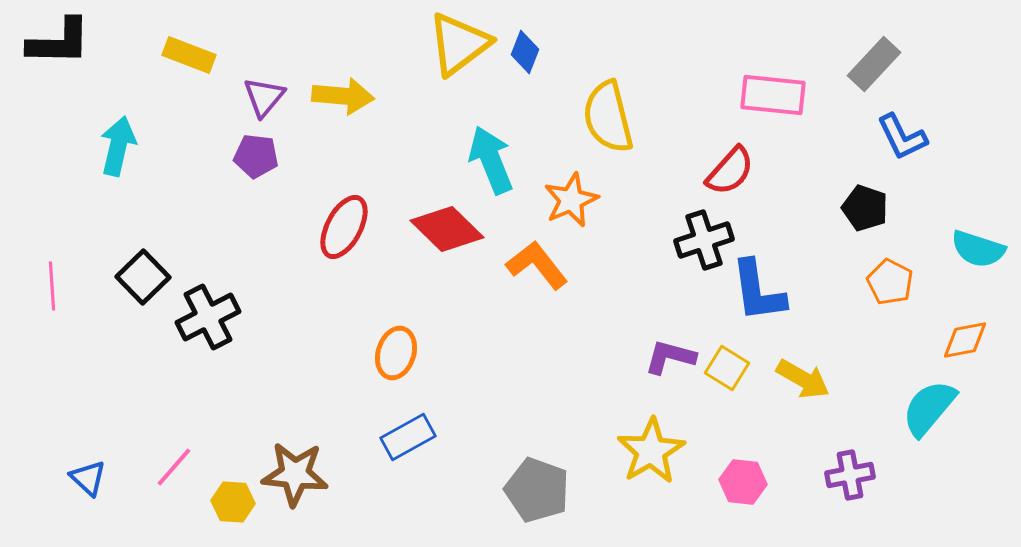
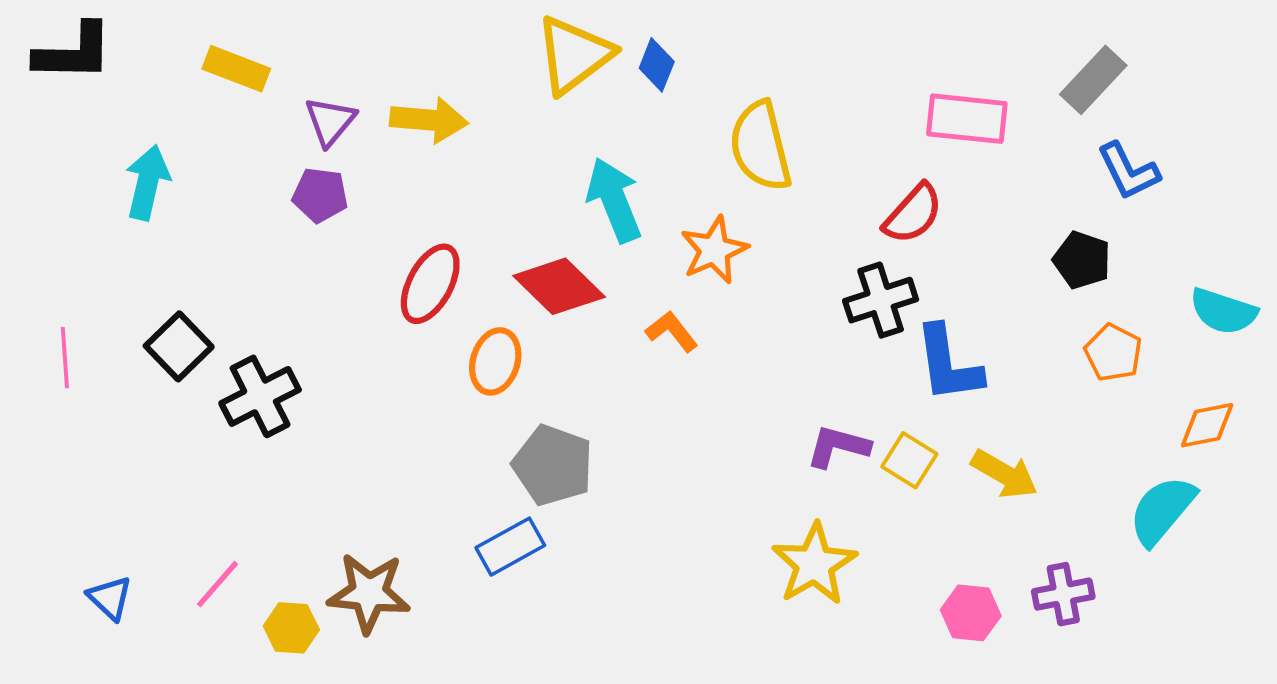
orange L-shape: (537, 265) -> (672, 331), size x0.7
orange ellipse: (396, 353) -> (495, 361), moved
pink hexagon: (743, 482) -> (971, 613), moved
gray pentagon: (537, 490) -> (553, 465), moved

